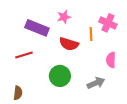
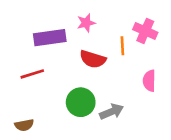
purple rectangle: (37, 28) -> (50, 38), turned -30
gray arrow: (96, 83) -> (112, 112), moved
brown semicircle: (18, 93) -> (24, 125), turned 72

